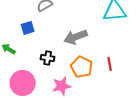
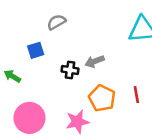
gray arrow: (76, 37) -> (95, 61), size x0.7
black cross: (48, 58) -> (70, 70), moved

